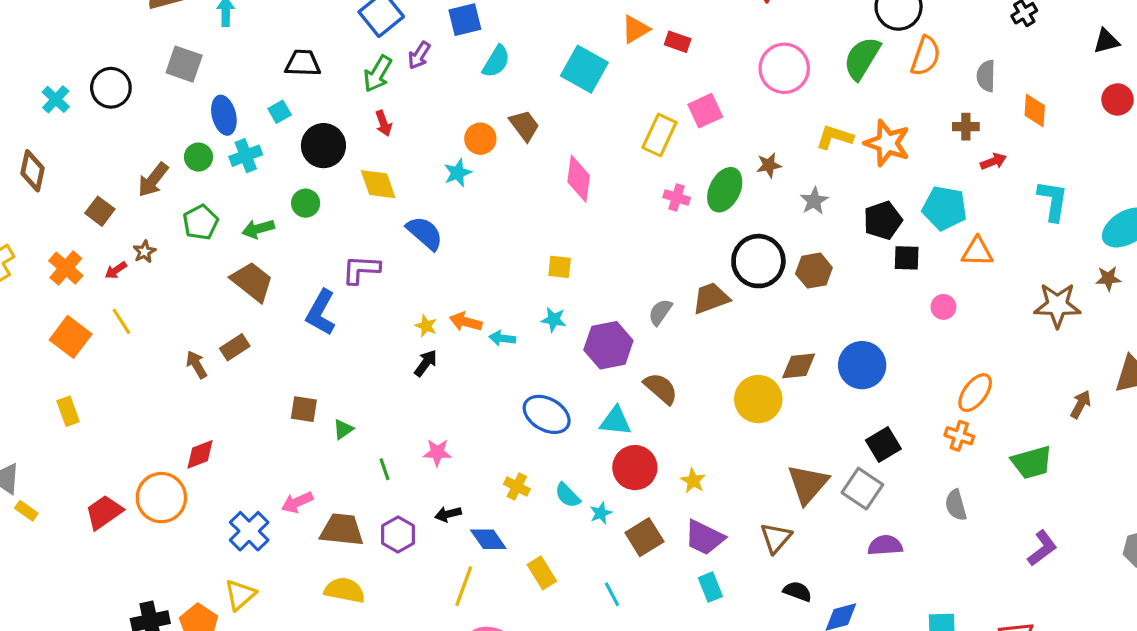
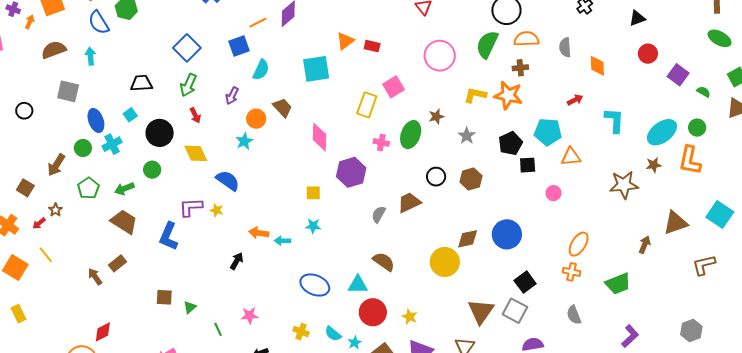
purple arrow: (419, 55) -> (232, 96), moved
orange semicircle: (926, 56) -> (526, 39), turned -105
cyan square: (584, 69) -> (316, 69), turned -32
black circle: (111, 88) -> (24, 111), size x0.7
brown cross: (966, 127) -> (520, 68), moved
black circle: (758, 261) -> (436, 177), size x0.6
yellow star: (426, 326) -> (217, 210), moved
purple hexagon: (608, 345) -> (351, 172), moved

